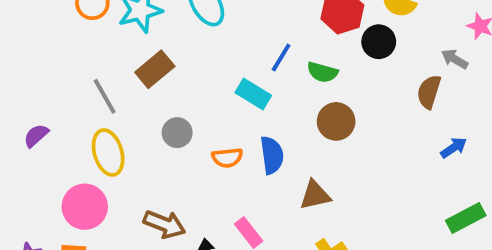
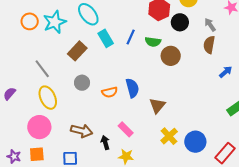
gray arrow: (455, 59) -> (210, 25), moved, turned 32
brown rectangle: (155, 69) -> (77, 51), moved
cyan rectangle: (253, 94) -> (106, 38), moved, turned 36
brown circle: (336, 121) -> (171, 56), moved
brown triangle: (315, 195) -> (157, 106), turned -30

